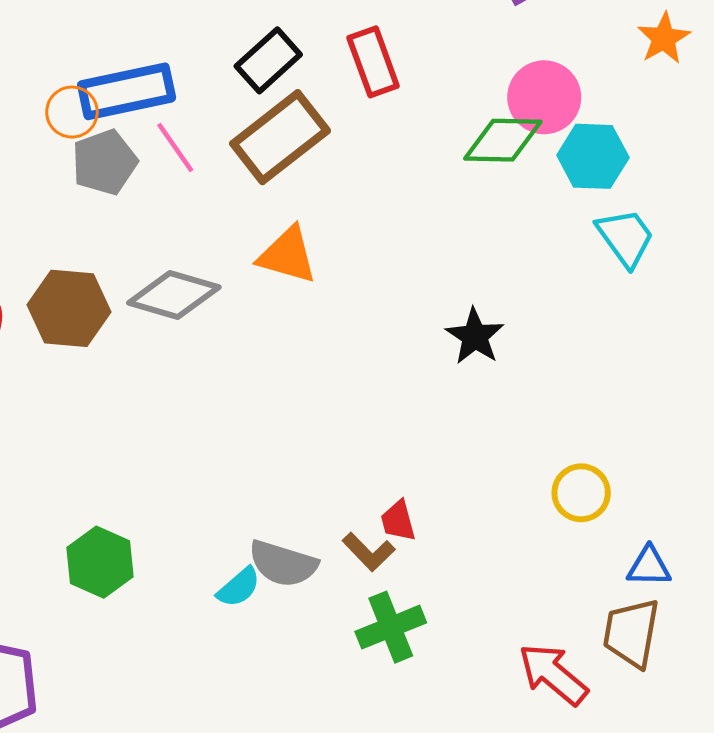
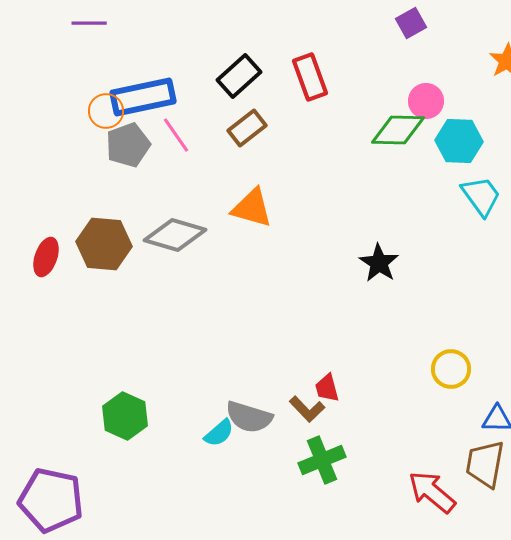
pink circle: (544, 97) -> (426, 101), size x0.7
brown rectangle: (280, 137) -> (247, 128), size x0.6

